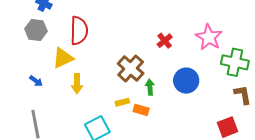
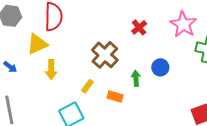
blue circle: (186, 81) -> (160, 67), size x0.7
green arrow: (150, 87) -> (136, 78), moved
yellow rectangle: (122, 102) -> (87, 86), moved, turned -40

